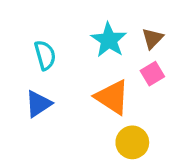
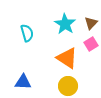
blue triangle: (38, 104) -> (23, 82), moved, turned 36
yellow circle: (132, 142) -> (68, 86), moved

